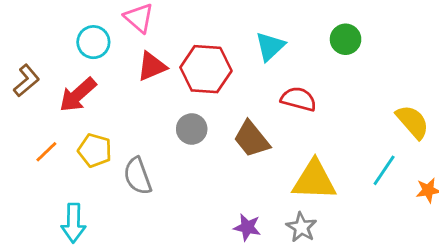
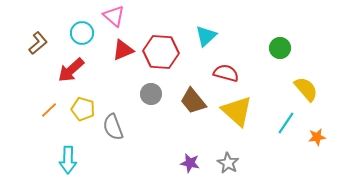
green circle: (346, 39) -> (280, 48), moved
brown L-shape: (26, 81) -> (38, 43), moved
yellow triangle: (314, 180) -> (237, 111), moved, turned 40

